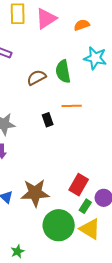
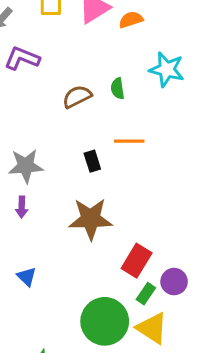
orange semicircle: (82, 25) -> (131, 20), moved
green semicircle: (63, 71) -> (118, 89), size x0.6
brown star: (35, 193) -> (91, 219), moved

